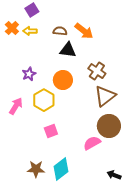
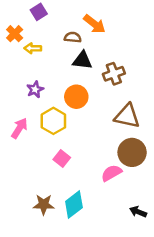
yellow arrow: (30, 31) -> (33, 48), moved
orange arrow: (84, 31) -> (94, 24), moved
brown cross: (97, 71) -> (114, 74), moved, turned 36
brown triangle: (105, 96) -> (127, 116), turned 50
pink square: (51, 131) -> (62, 158), turned -32

